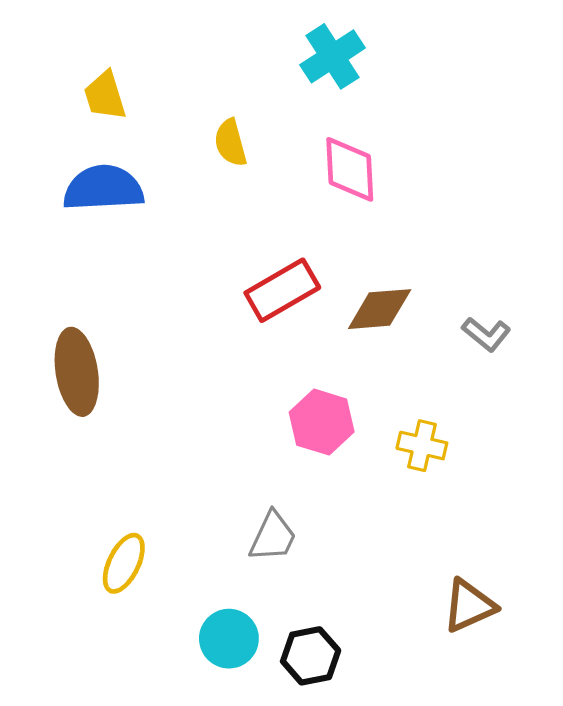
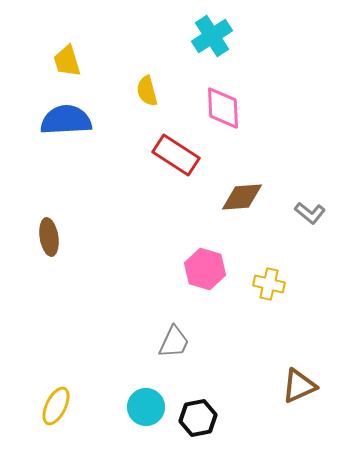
red rectangle: (282, 290) -> (176, 155), moved, turned 63
brown ellipse: (77, 372) -> (49, 237), size x0.7
yellow ellipse: (124, 563) -> (56, 406), moved

